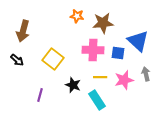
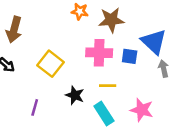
gray arrow: (146, 74) -> (164, 69), moved
pink star: (124, 80) -> (142, 110), moved, turned 30

